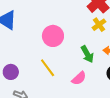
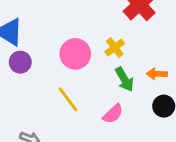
yellow cross: (99, 25) -> (115, 48), moved
purple circle: (11, 72) -> (20, 62), moved

